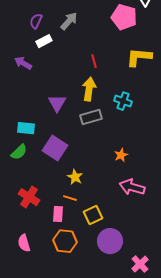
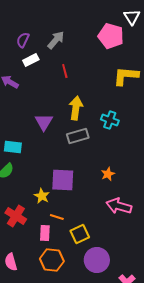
red line: (94, 61) -> (65, 71), moved
purple square: (55, 148) -> (63, 180), moved, turned -30
yellow star: (75, 177) -> (42, 196), moved

